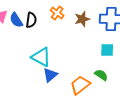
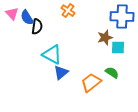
brown star: (82, 19) -> (105, 38), moved
black semicircle: (31, 20) -> (37, 27), moved

